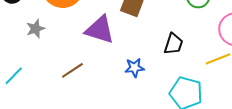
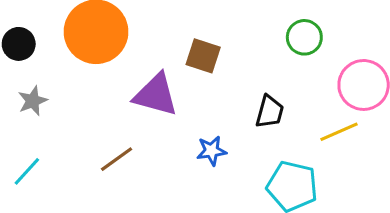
gray star: (35, 29) -> (33, 101), moved

